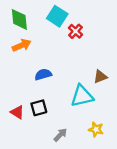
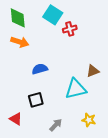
red cross: (75, 31) -> (70, 29), turned 32
orange arrow: (22, 45) -> (20, 42), turned 42
red triangle: (17, 112) -> (16, 119), moved

